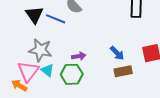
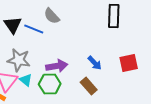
purple arrow: (79, 56) -> (57, 66), size x1.5
brown rectangle: (123, 71) -> (89, 86), moved, turned 60

